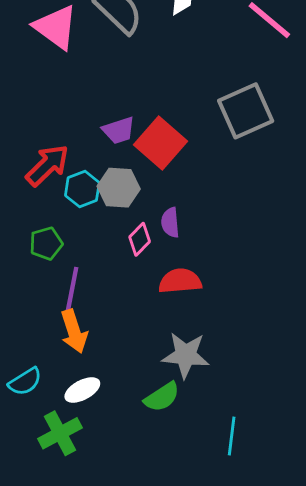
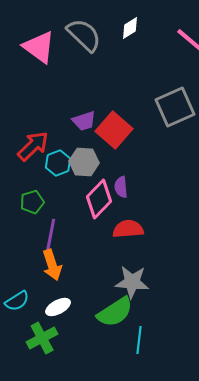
pink diamond: (140, 239) -> (99, 199), size x1.6
green semicircle: (162, 397) -> (115, 312), size x1.4
cyan line: (232, 436) -> (139, 340), moved

